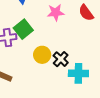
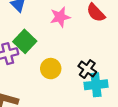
black cross: (61, 59) -> (87, 69), moved

